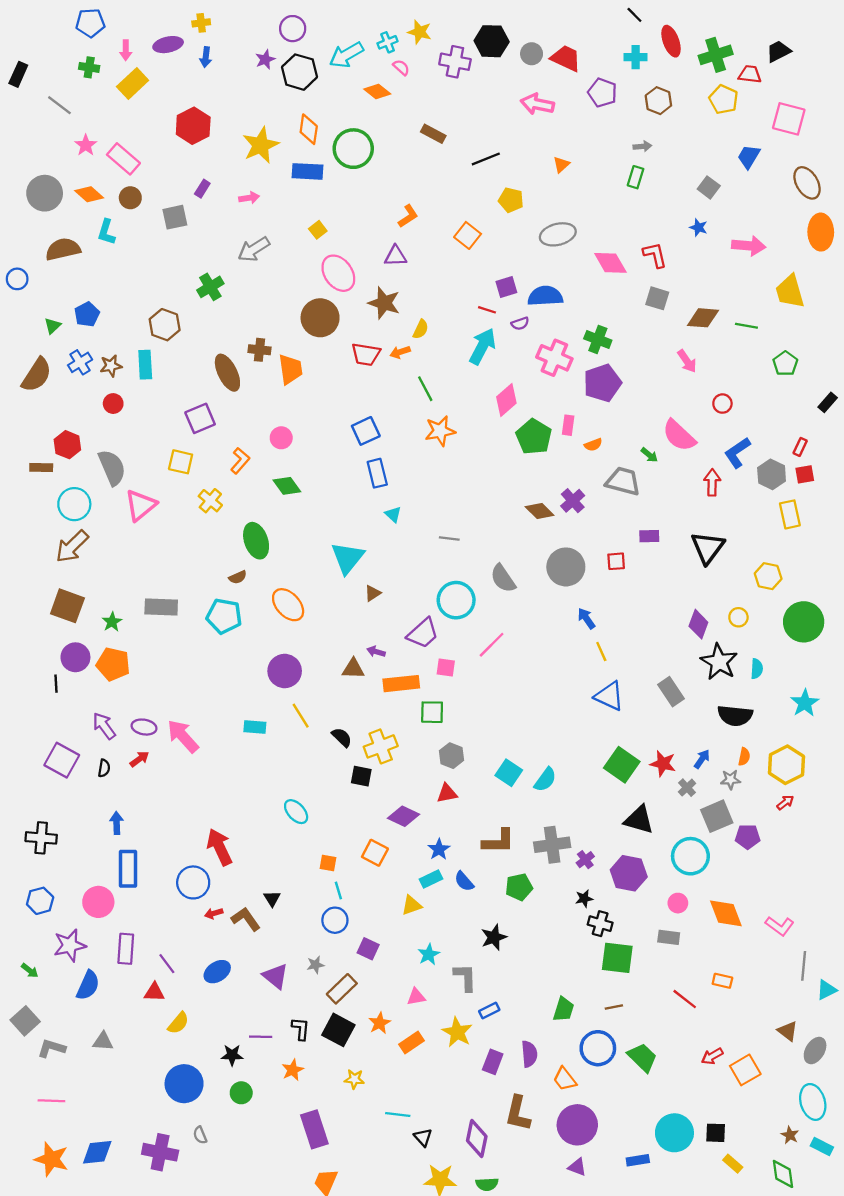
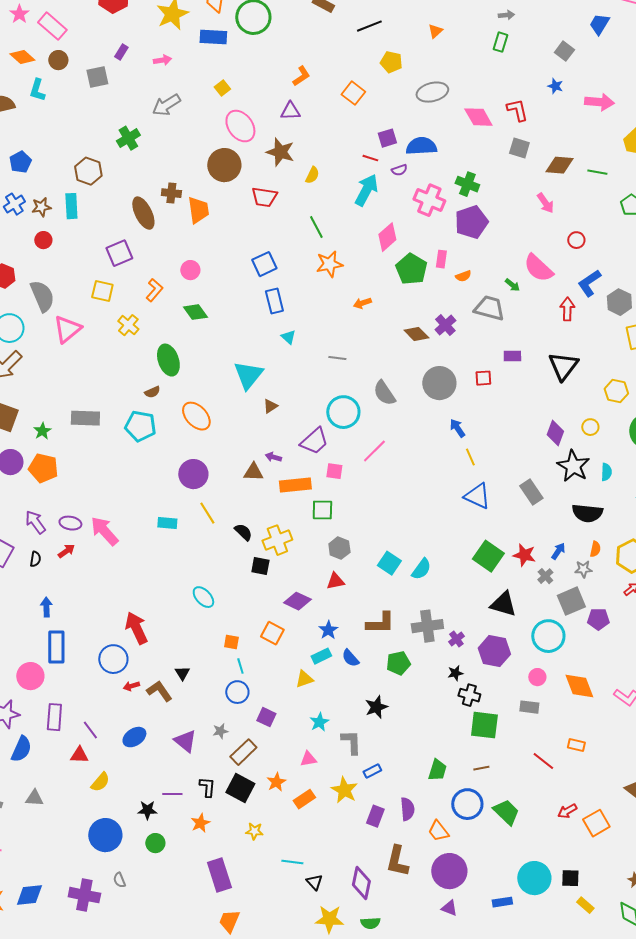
orange arrow: (400, 352) -> (362, 303), moved

